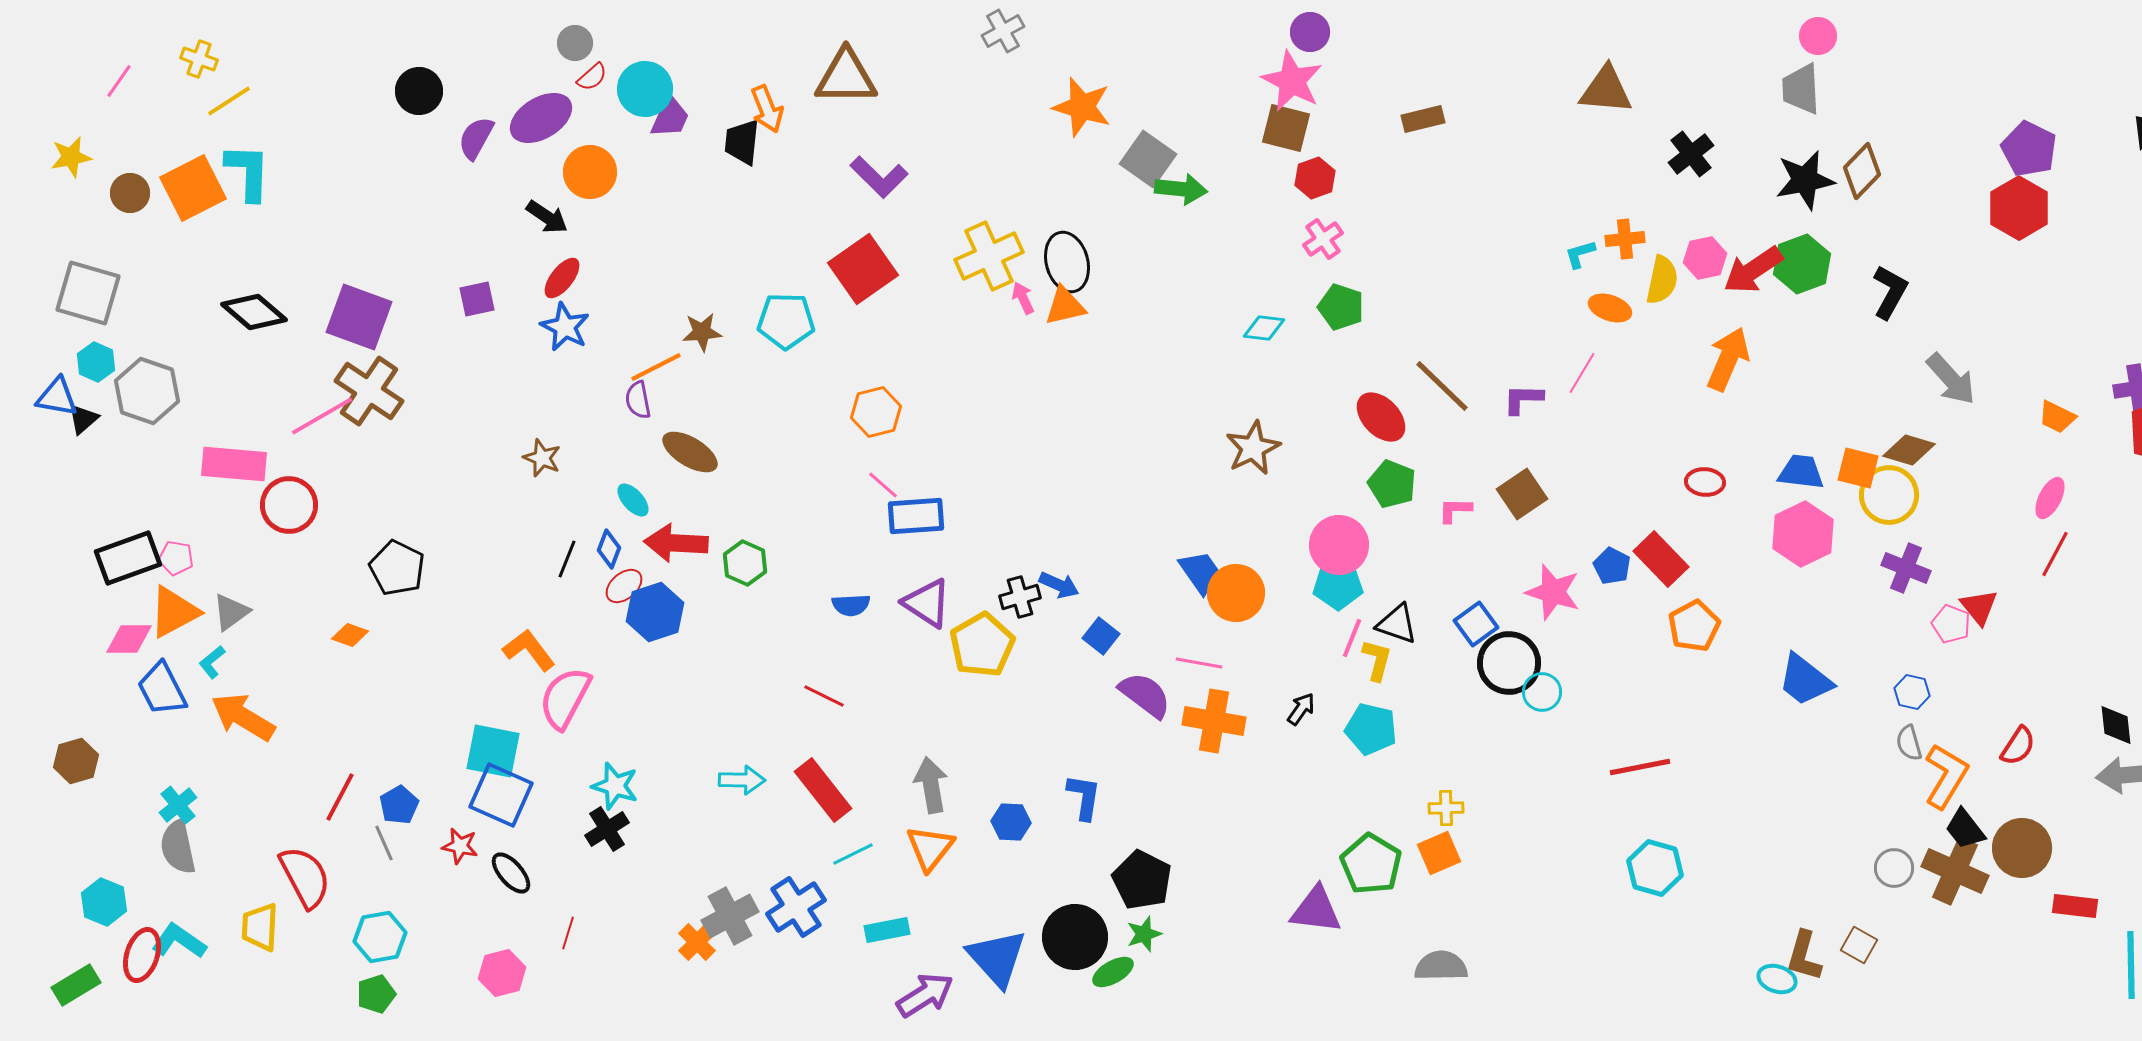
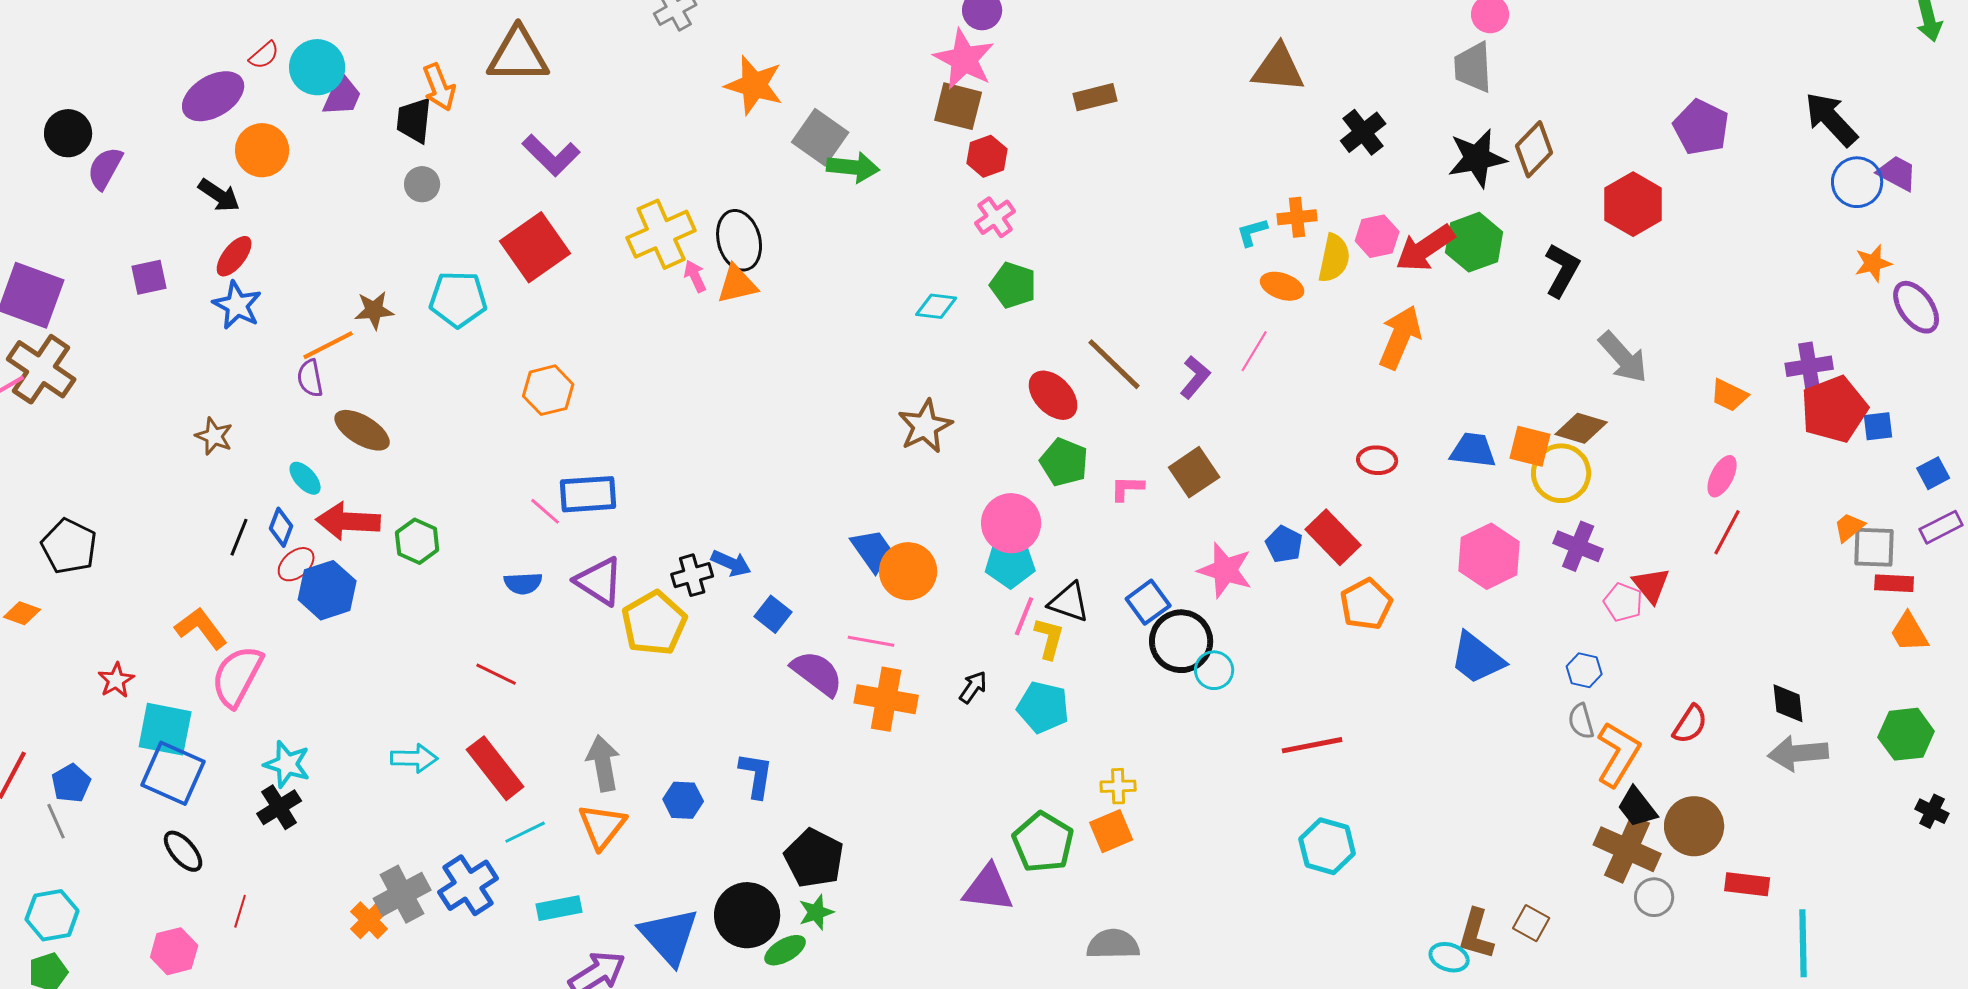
gray circle: (575, 43) -> (422, 184), moved
black circle: (419, 91) -> (68, 133), moved
purple semicircle: (476, 138) -> (105, 168), moved
red hexagon: (2019, 208) -> (1633, 204), moved
purple L-shape: (1523, 399) -> (1195, 377), turned 129
pink line: (883, 485) -> (545, 511), moved
pink hexagon: (1803, 534) -> (1489, 556), moved
red star: (460, 846) -> (116, 680), moved, turned 30
gray circle: (1894, 868) -> (1654, 897), moved

